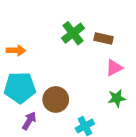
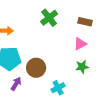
brown rectangle: (103, 38) -> (85, 22), moved

